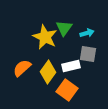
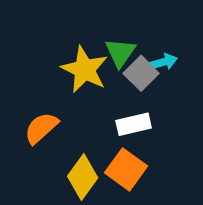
gray square: (88, 54) -> (141, 73), moved, turned 36
yellow diamond: (48, 72) -> (83, 177), moved

